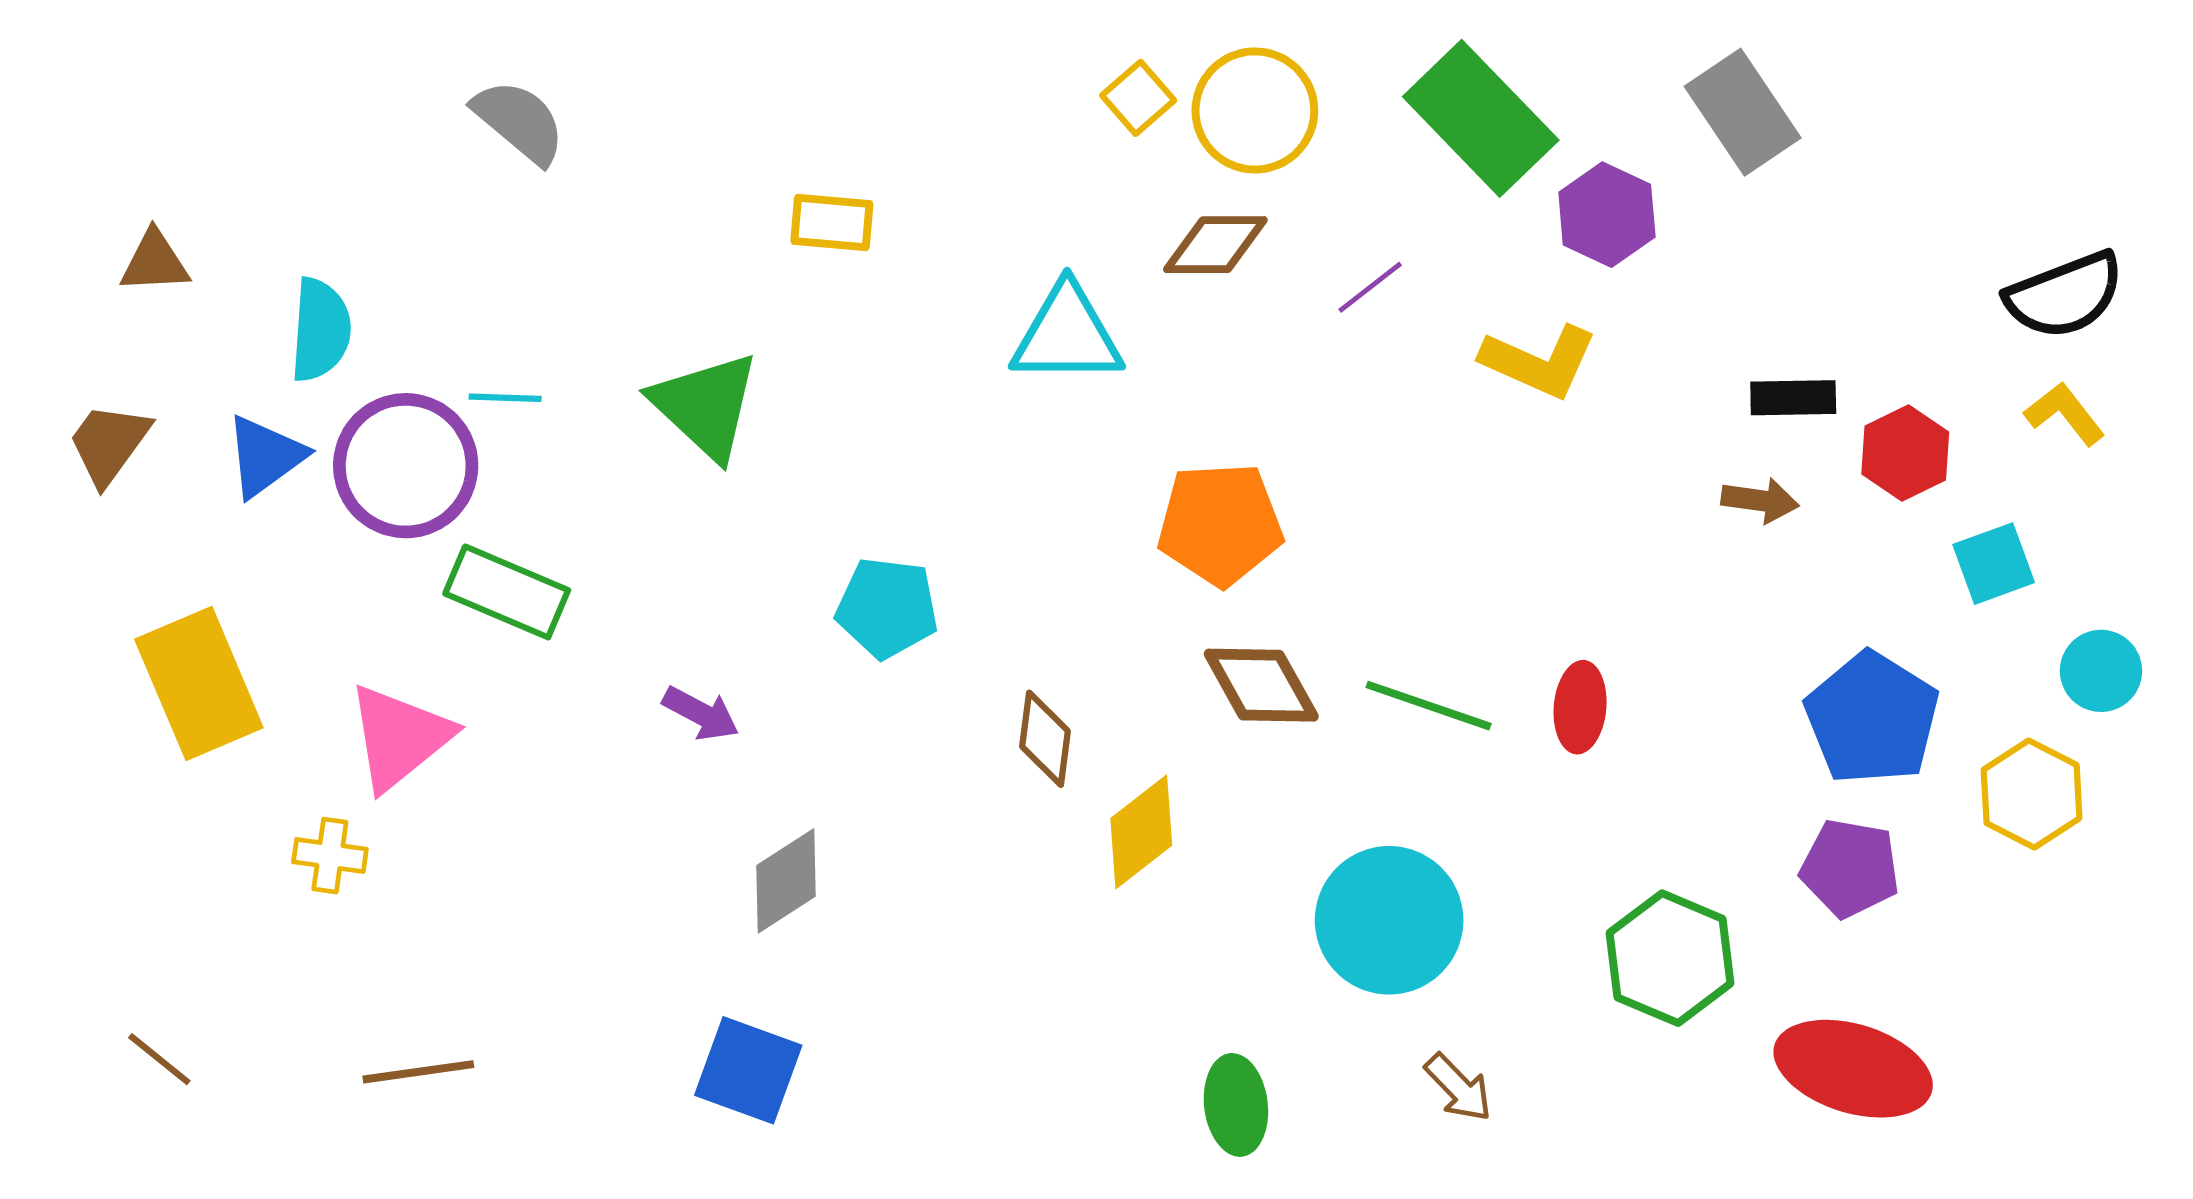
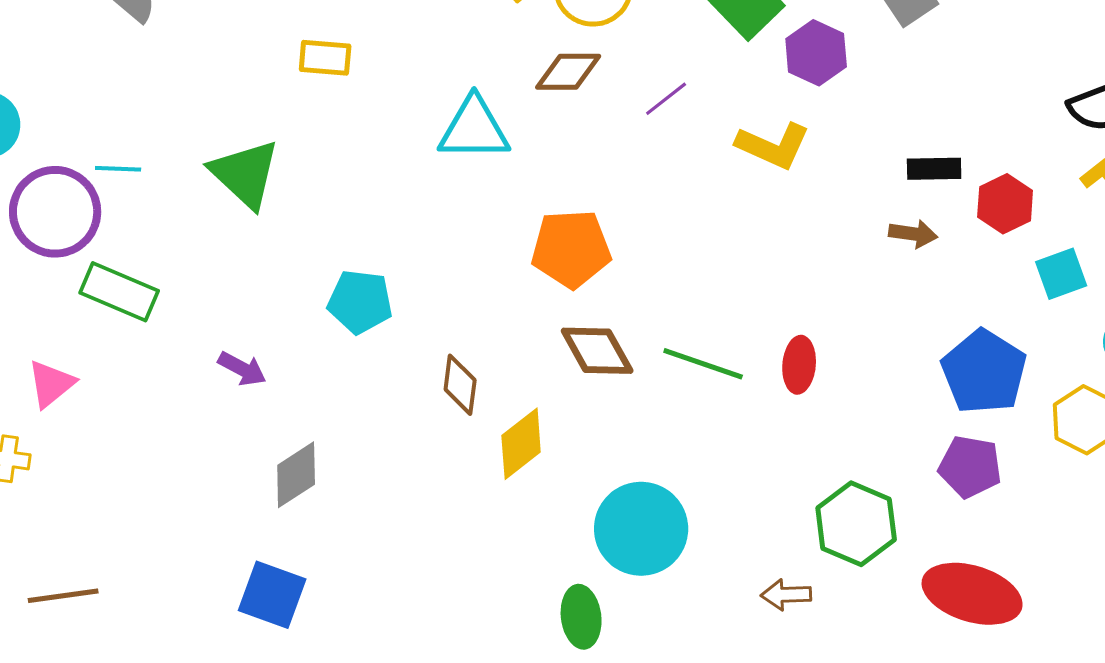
pink triangle: (399, 737) -> (51, 384), size x0.7
cyan circle: (1389, 920) -> (641, 529), moved
brown arrow: (1459, 1088) -> (786, 595), moved, turned 132

